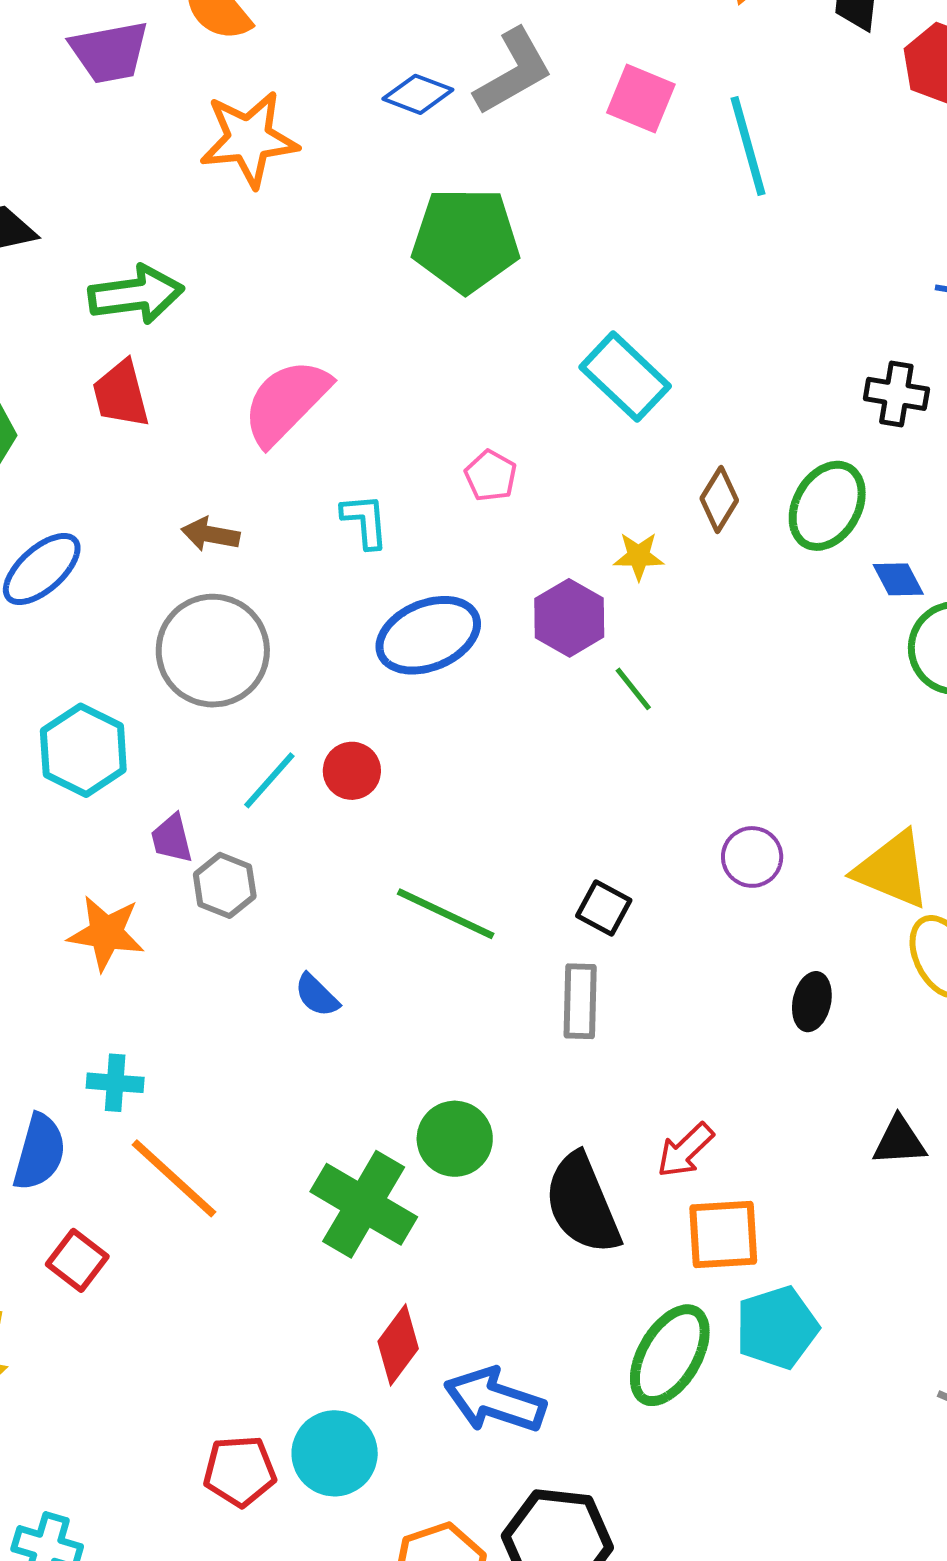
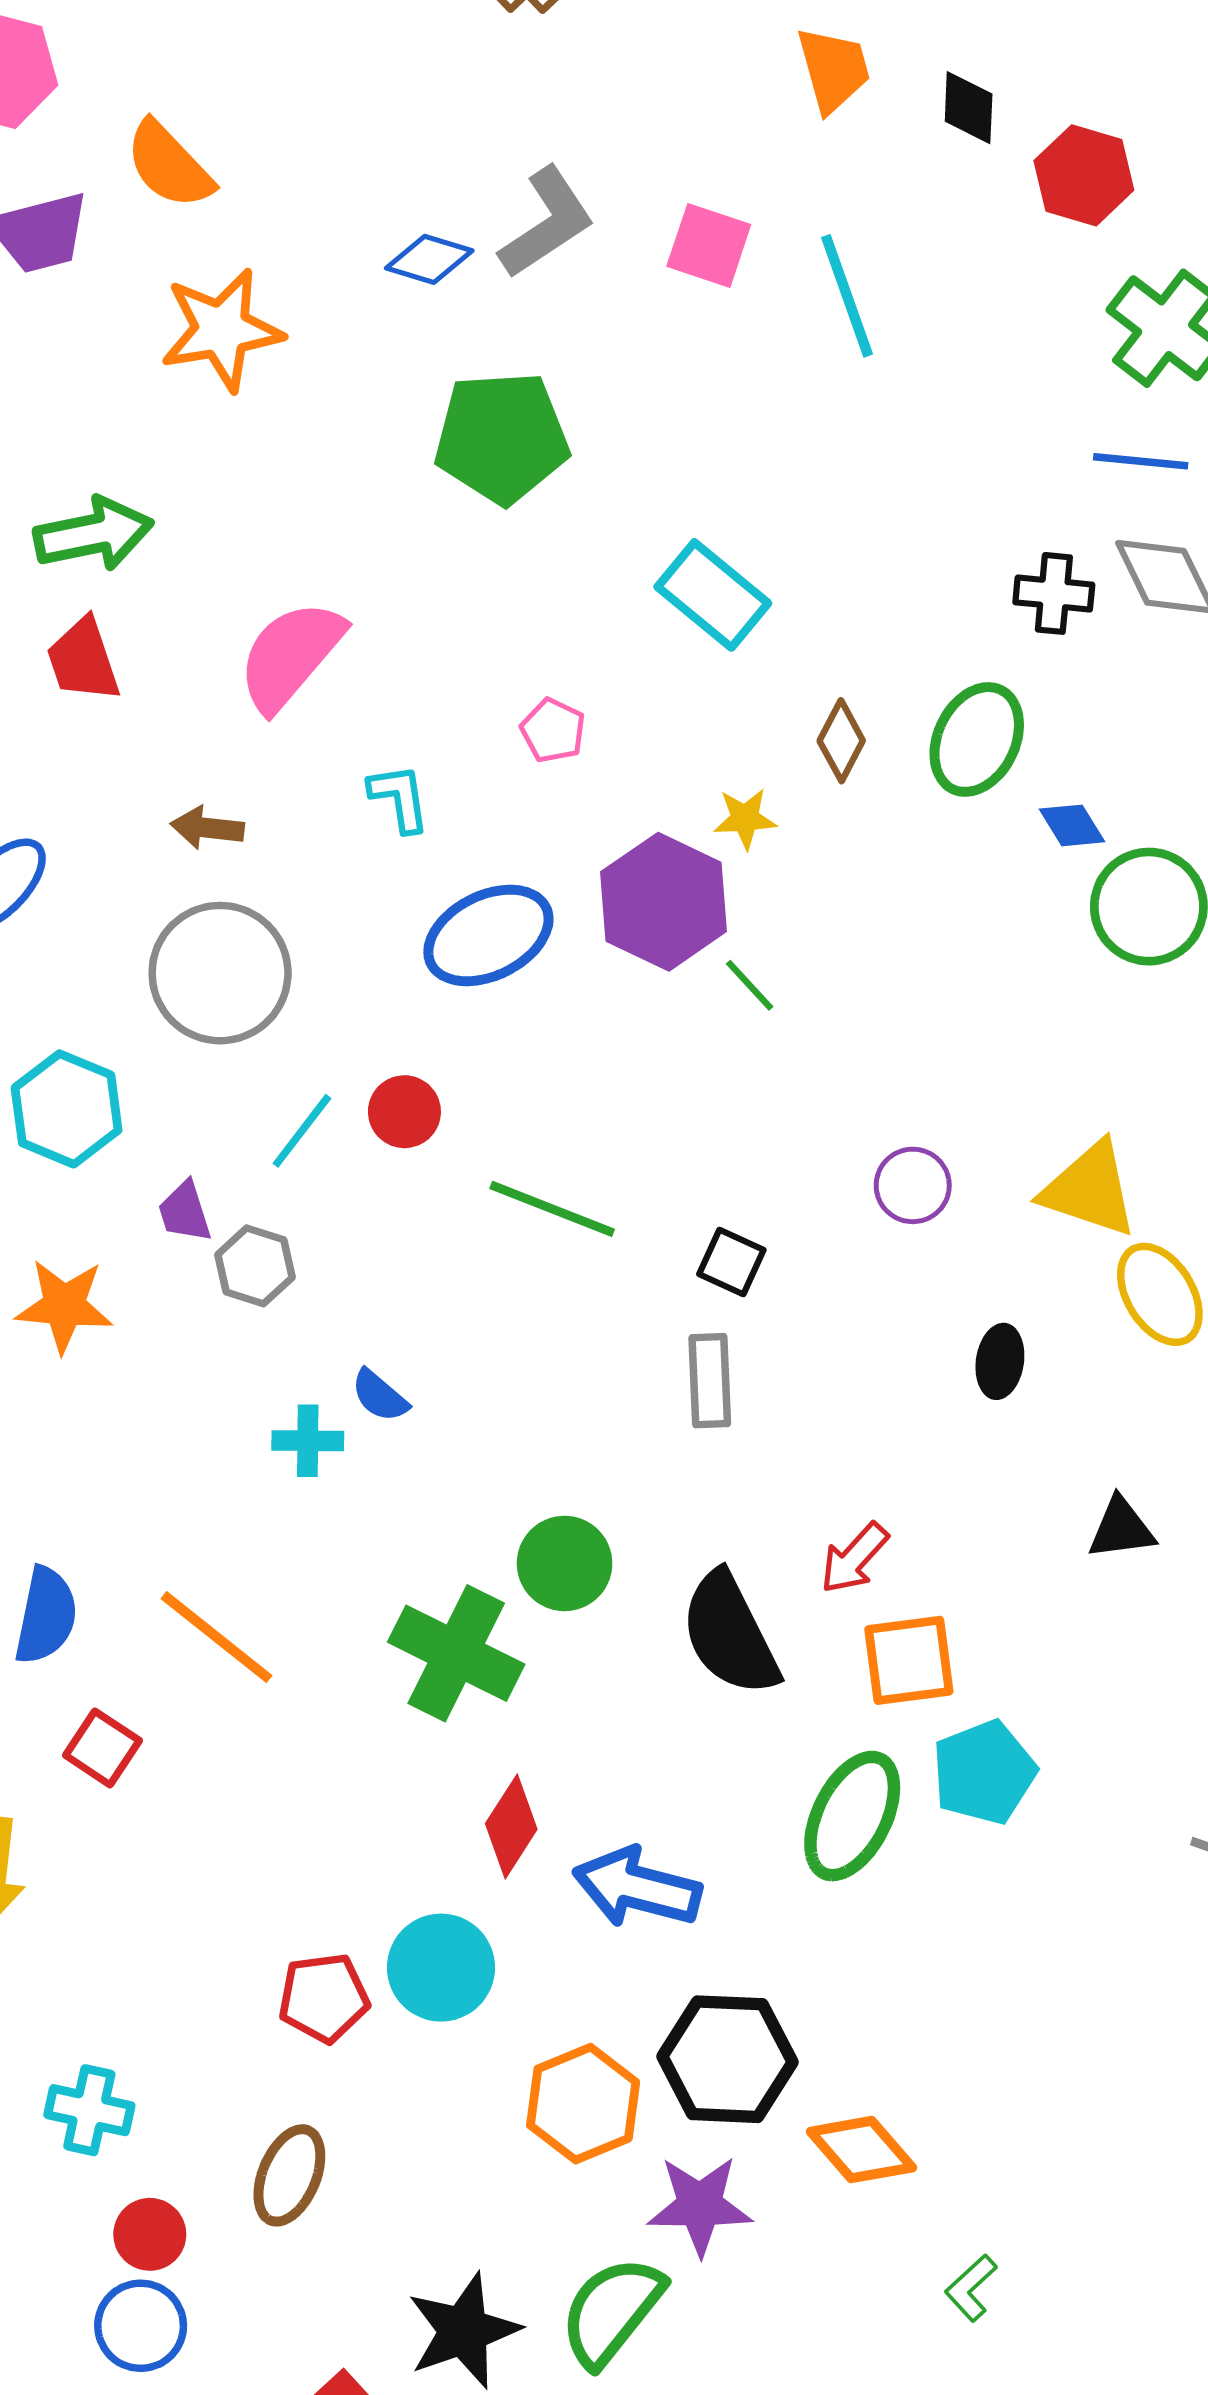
purple hexagon: (569, 618) -> (664, 902), size x1.4
green line: (446, 914) -> (552, 1209), moved
orange star: (106, 933) -> (64, 1306), moved
cyan cross: (115, 1083) -> (308, 1441), moved

